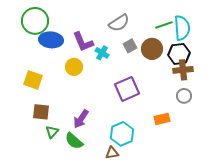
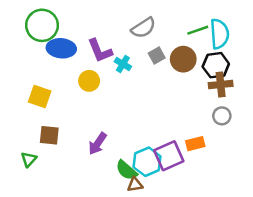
purple square: (127, 89) -> (169, 156), moved
green triangle: (52, 132) -> (29, 159), moved
green semicircle: (74, 141) -> (126, 170), moved

